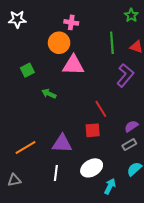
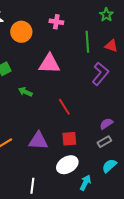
pink cross: (71, 22) -> (56, 22), moved
orange circle: (59, 43) -> (21, 32), moved
red line: (101, 109) -> (64, 107), moved
red square: (93, 130) -> (69, 139), moved
white line: (56, 173) -> (32, 186), moved

